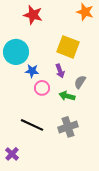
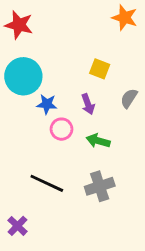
red star: (33, 15) -> (19, 25), moved
yellow square: (68, 47) -> (100, 69), size x0.6
gray semicircle: (80, 82) -> (129, 98), moved

